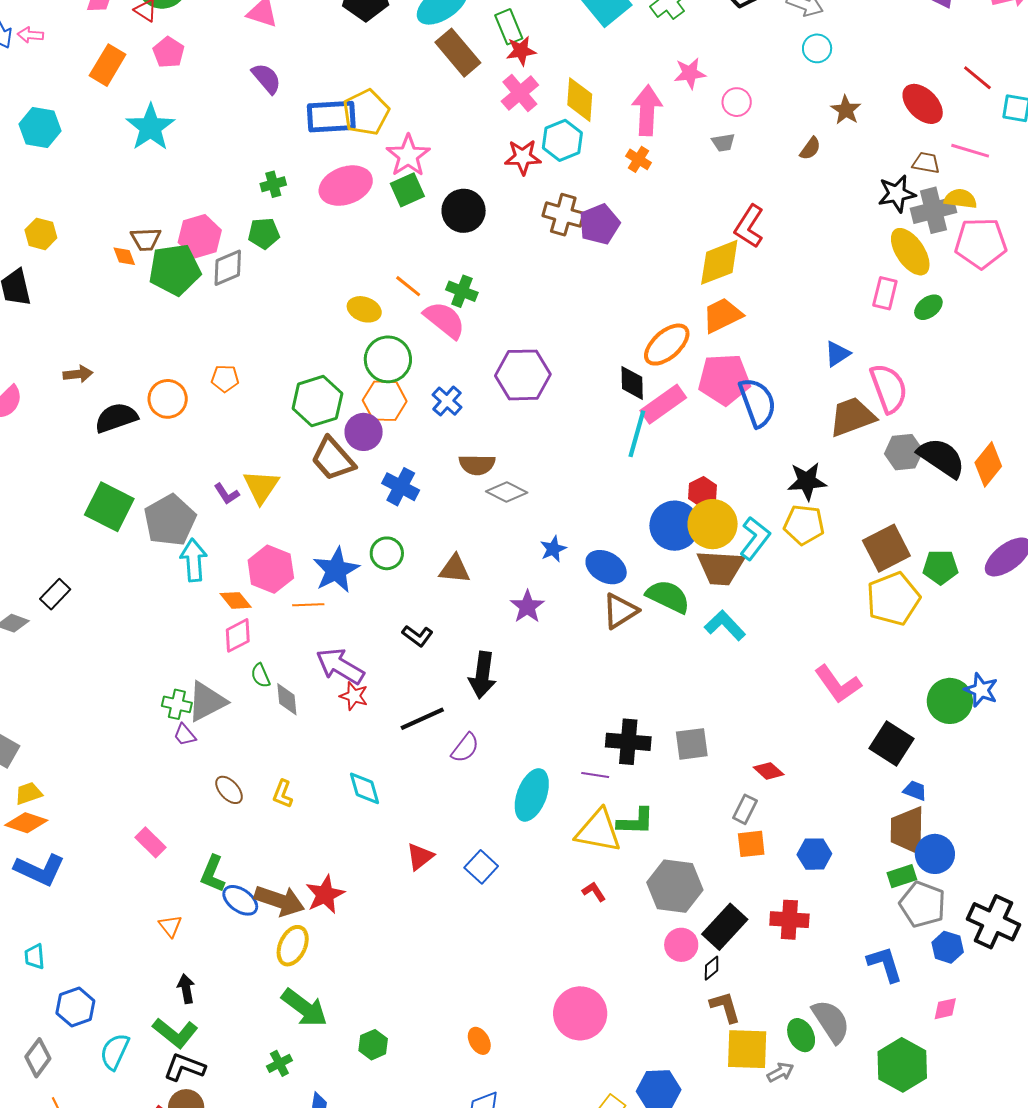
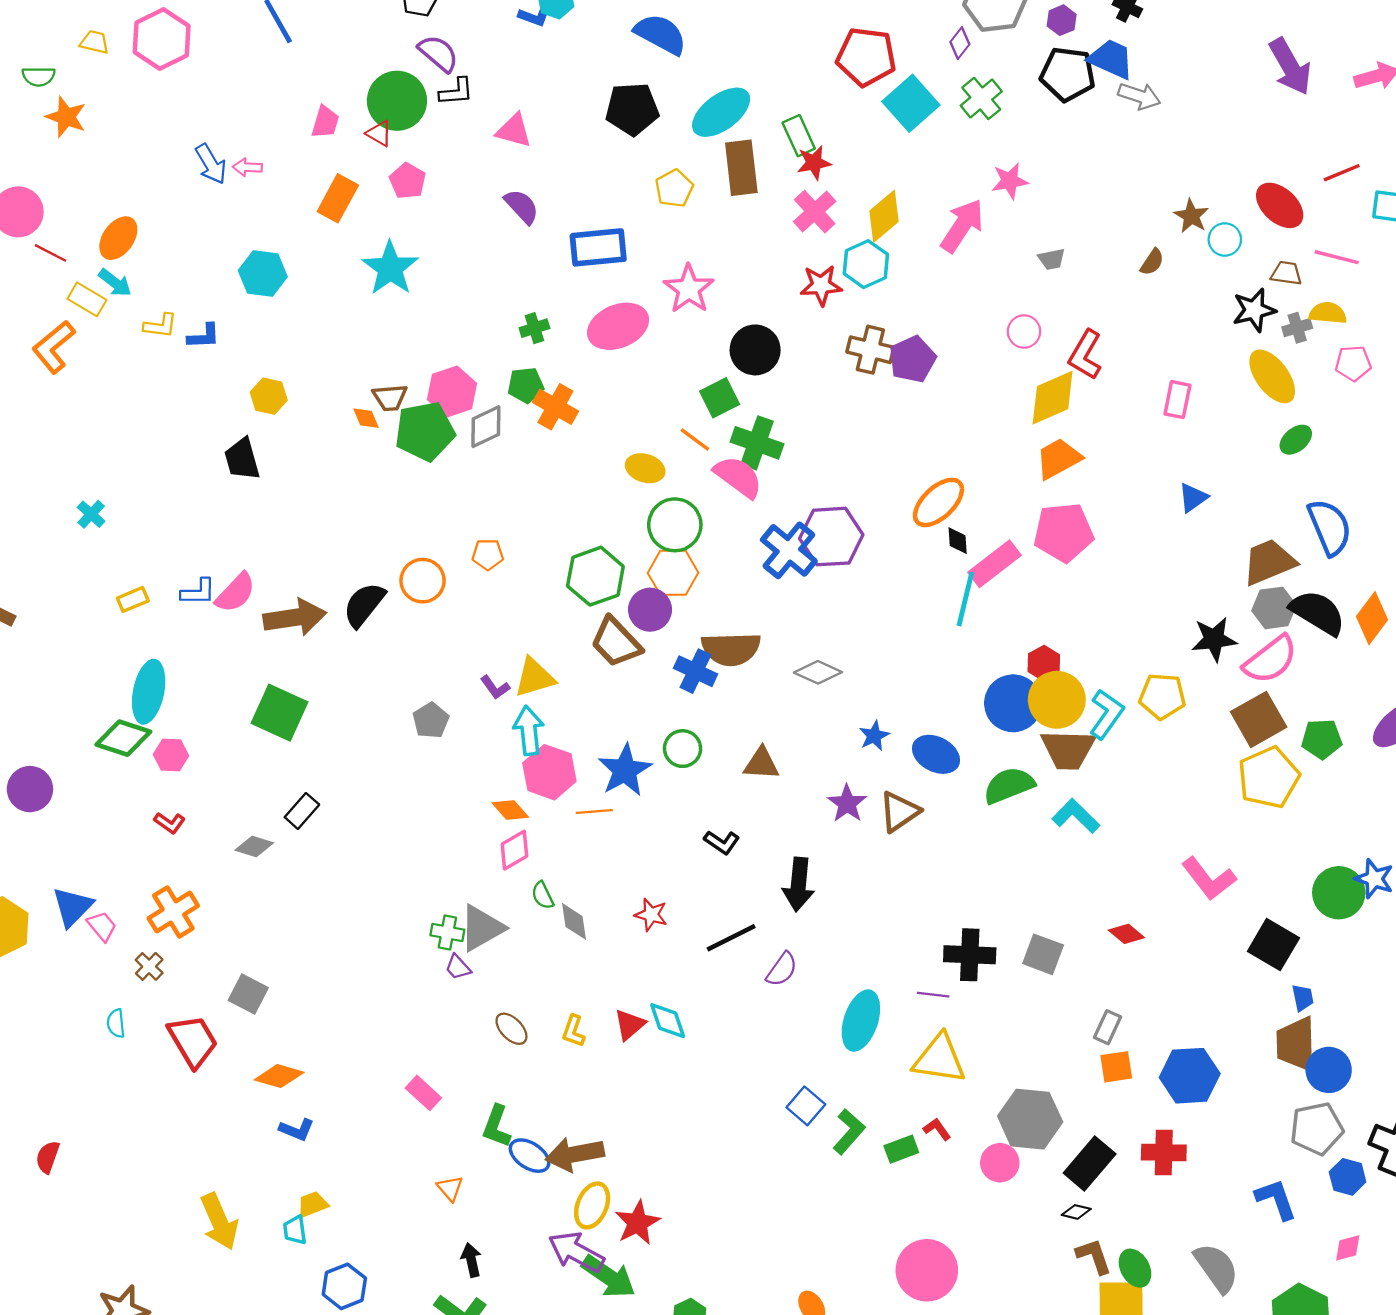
cyan circle: (817, 48) -> (1225, 240), moved
brown rectangle: (458, 53) -> (741, 168), turned 36
red line: (977, 78) -> (1342, 173), turned -60
yellow diamond: (580, 100) -> (884, 216), turned 48
pink circle: (737, 102) -> (1024, 332), moved
pink arrow: (647, 110) -> (962, 226), turned 33
yellow pentagon: (366, 112) -> (674, 188), moved, size x0.7
orange cross: (639, 159) -> (555, 407), moved, size x1.5
green square: (407, 190) -> (720, 398), moved
gray cross: (933, 210) -> (1297, 328), size x0.6
pink pentagon: (981, 243) -> (1353, 363), size x0.6
green cross: (462, 291) -> (757, 443), size x1.4
pink rectangle: (885, 293) -> (1177, 400), moved
orange ellipse: (667, 345) -> (938, 502), moved
brown arrow: (78, 374) -> (295, 617), moved, size x1.8
black diamond: (632, 383) -> (958, 541), size x0.7
pink semicircle: (889, 388) -> (1270, 660), moved, turned 75
blue cross: (447, 401) -> (789, 550), moved, size x1.6
blue semicircle: (757, 402) -> (1330, 527), moved
brown trapezoid: (852, 417) -> (1269, 562), moved
black semicircle: (116, 418) -> (364, 605), turned -30
brown semicircle: (477, 465) -> (731, 649), moved, size x1.4
black star: (807, 481) -> (1214, 639), moved
yellow triangle: (261, 487) -> (534, 677), turned 42
green square: (109, 507) -> (279, 713), moved
gray pentagon: (170, 520) -> (431, 720), size x0.6
cyan arrow: (194, 560) -> (529, 731), moved
green semicircle: (668, 597) -> (1009, 785), turned -45
brown triangle: (620, 611) -> (899, 812), moved
purple arrow: (340, 666) -> (576, 1252), moved
gray square: (692, 744) -> (1043, 954), turned 30
red diamond: (769, 771) -> (1126, 934), moved
blue trapezoid: (915, 791) -> (1303, 998), turned 60
yellow trapezoid: (28, 793) -> (312, 1204), moved
green L-shape: (636, 821) -> (849, 1132), moved, turned -48
blue hexagon: (814, 854) -> (1190, 1076), size x1.5
red triangle: (420, 857) -> (630, 1025), moved
blue L-shape: (40, 870) -> (297, 1130), size x0.6
green rectangle: (902, 876) -> (901, 1149), moved
red star: (325, 894) -> (637, 1223), moved
brown arrow: (279, 901) -> (575, 1154), turned 153
gray pentagon: (923, 904) -> (1317, 1129), turned -30
pink circle: (681, 945) -> (1000, 1163), moved
black diamond: (712, 968) -> (1076, 1212), turned 55
green ellipse: (801, 1035) -> (1135, 1268), moved

